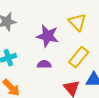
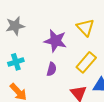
purple semicircle: (44, 64) -> (52, 69), turned 104

